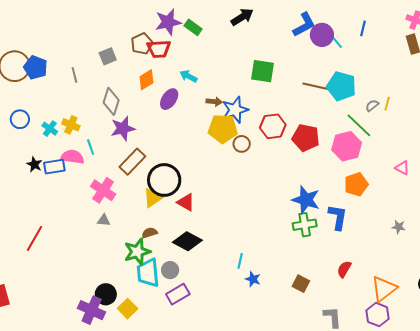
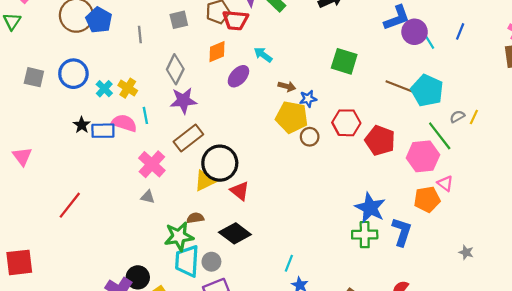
blue star: (235, 110) -> (308, 99), size x0.6
blue circle: (20, 119) -> (73, 74), size x1.4
pink triangle: (402, 168) -> (445, 183), moved

